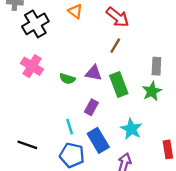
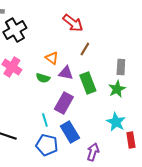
orange triangle: (75, 11) -> (52, 58), moved
red arrow: (118, 17) -> (73, 23), moved
purple rectangle: (91, 107) -> (64, 103), size x1.5
cyan star: (131, 129) -> (116, 122), moved

